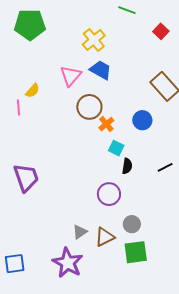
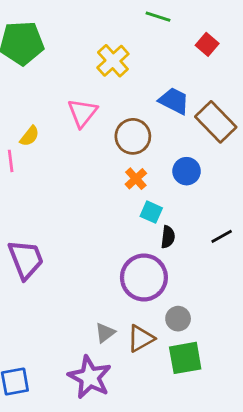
blue trapezoid: (101, 70) -> (174, 101), moved
brown circle: (89, 107) -> (133, 136), moved
purple circle: (109, 194) -> (144, 277), size x1.4

